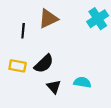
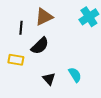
black semicircle: (44, 64) -> (40, 46), moved
cyan semicircle: (82, 82) -> (75, 75), turned 49

